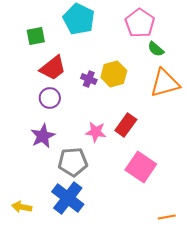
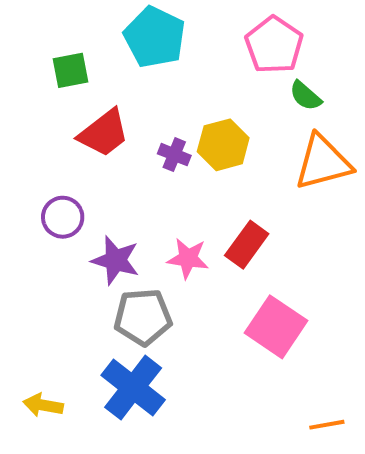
purple circle: (50, 98) -> (63, 217), moved
purple star: (43, 136) -> (116, 260), moved, turned -30

